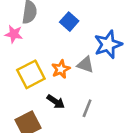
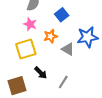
pink star: (14, 34) -> (30, 24), moved
orange star: (61, 69) -> (51, 36), moved

